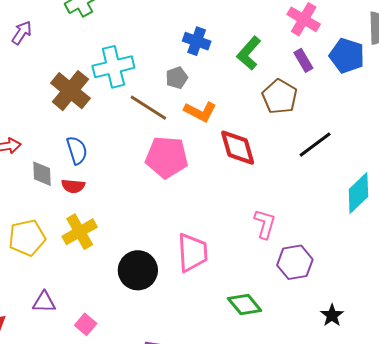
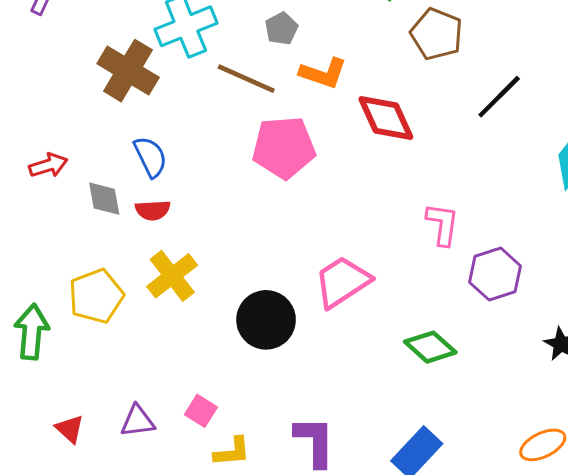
pink trapezoid: (192, 252) -> (342, 282), turned -111
purple triangle: (44, 302) -> (138, 421), moved

